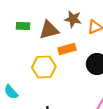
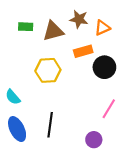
orange rectangle: (67, 49) -> (83, 51), moved

